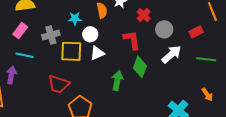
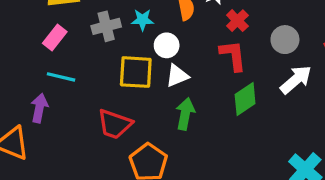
red cross: (144, 15) -> (237, 21), moved
gray cross: (51, 35) -> (106, 26), moved
green diamond: (140, 67) -> (245, 99), turned 35
green arrow: (117, 81) -> (185, 114), moved

